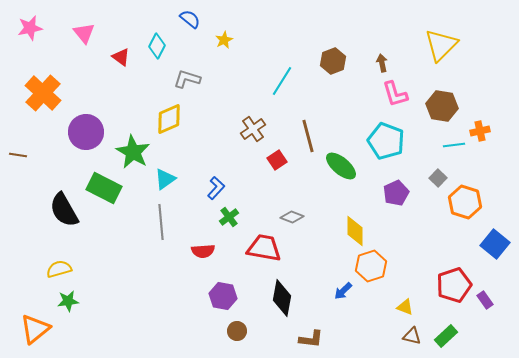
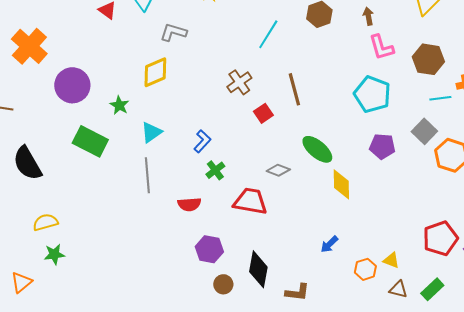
green star: (133, 152) -> (119, 105), size x0.6
green ellipse: (341, 166) -> (317, 149), moved
gray square: (438, 178) -> (424, 131), size x1.4
purple pentagon: (396, 193) -> (382, 146), turned 30
black semicircle: (64, 210) -> (27, 163), moved
orange hexagon: (371, 266) -> (365, 269), moved, size x0.7
black diamond: (282, 298) -> (258, 269), moved
orange triangle: (35, 329) -> (21, 282), size x0.7

